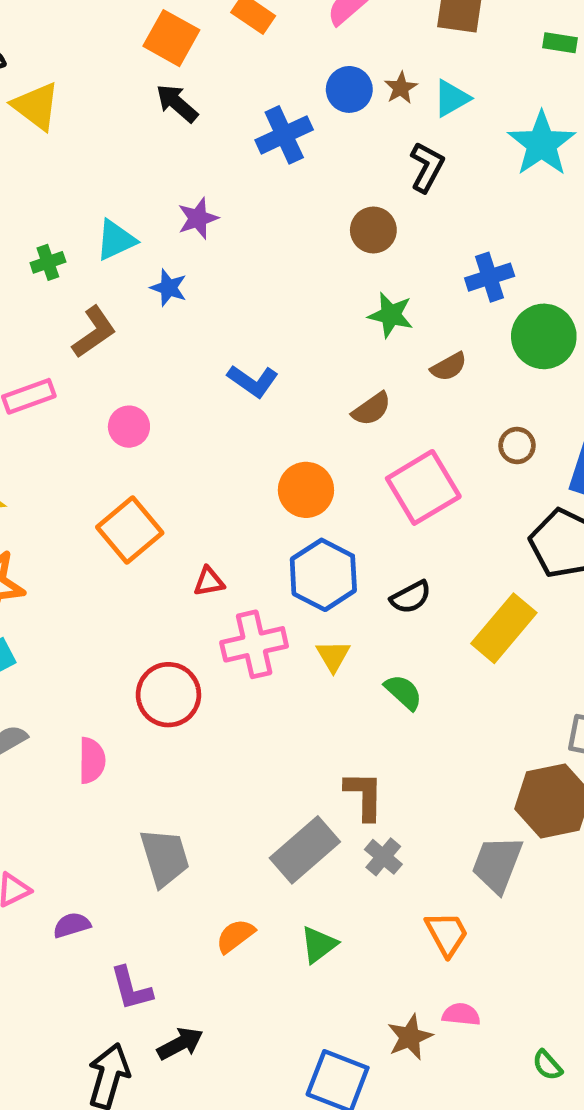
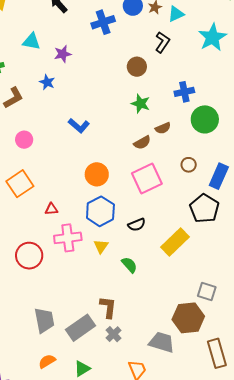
cyan triangle: (116, 240) -> (31, 41), moved, turned 30
brown semicircle: (371, 409) -> (142, 143), moved
gray trapezoid: (165, 857) -> (44, 320), moved
gray trapezoid: (497, 864) -> (162, 342), turned 80

